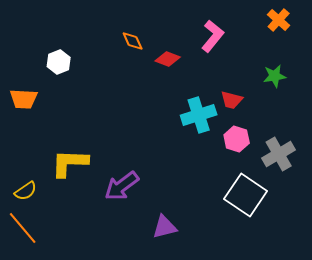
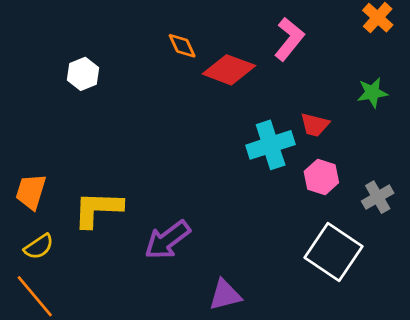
red diamond: (168, 59) -> (229, 70), size x1.5
orange trapezoid: (24, 99) -> (31, 192), moved, turned 104
gray cross: (279, 154) -> (378, 197), size x0.7

